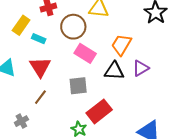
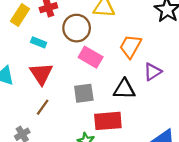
yellow rectangle: (21, 25) -> (20, 15), moved
black triangle: (114, 71) -> (124, 89), moved
red rectangle: (99, 111) -> (108, 121), turned 35

